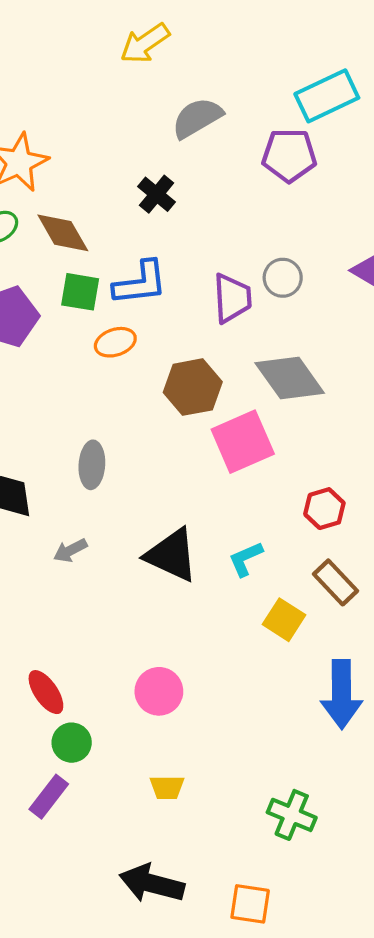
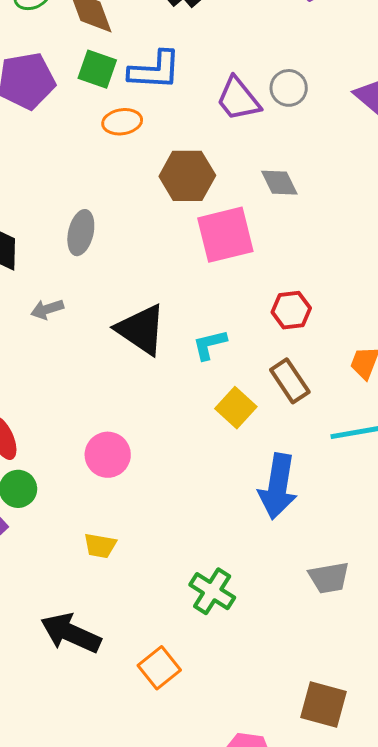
purple trapezoid: (232, 298) -> (238, 99), turned 135
gray diamond: (290, 378) -> (279, 183), size x0.6
orange square: (250, 904) -> (159, 668), turned 33

